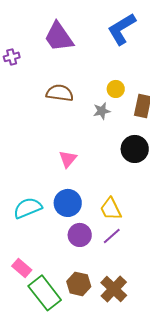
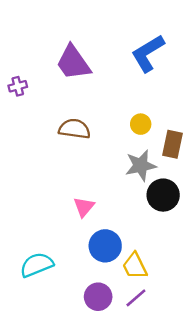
gray star: (102, 111) -> (141, 165), moved, size x1.5
blue circle: (68, 203) -> (105, 246), moved

